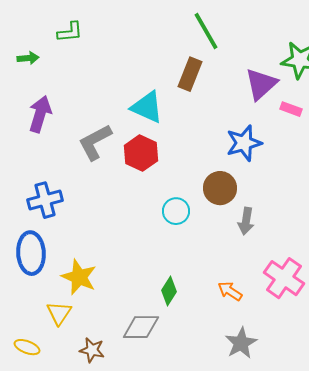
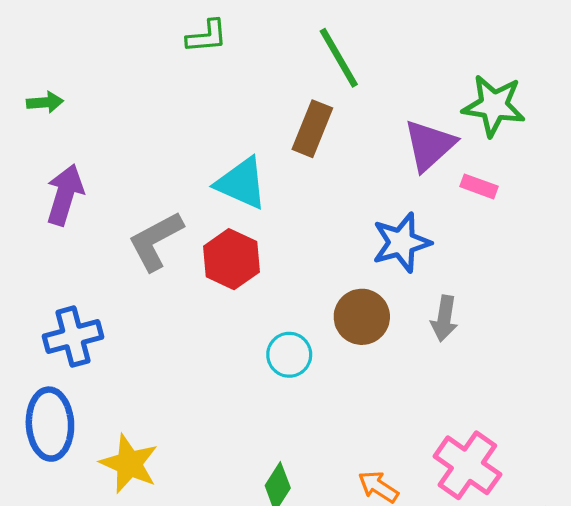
green L-shape: (70, 32) -> (207, 36), moved
gray arrow: (246, 221) -> (444, 318), moved

